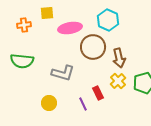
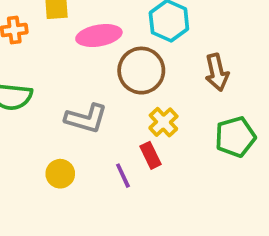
brown arrow: (119, 58) -> (217, 72), moved
yellow cross: (118, 81) -> (163, 122), moved

